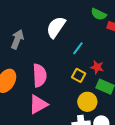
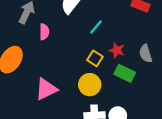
pink semicircle: (40, 75) -> (44, 32), moved, size x0.6
yellow circle: (87, 102) -> (90, 85), moved

